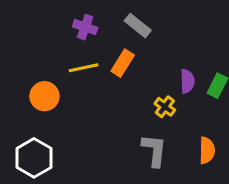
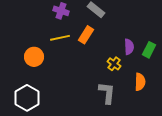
orange semicircle: (207, 150) -> (140, 82), moved

